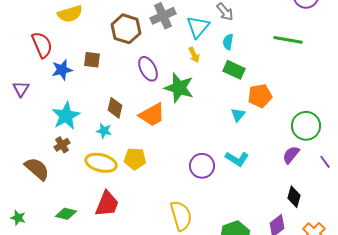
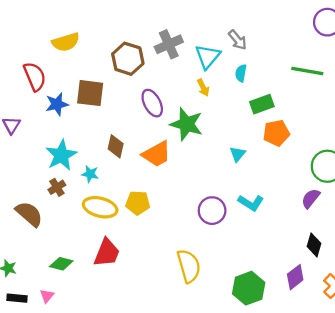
brown square: (92, 60) -> (90, 93), size x1.5
green rectangle: (234, 70) -> (262, 104), moved, turned -45
cyan triangle: (238, 115) -> (238, 154), moved
cyan star: (104, 131) -> (90, 174), moved

